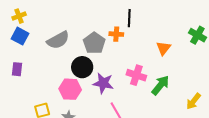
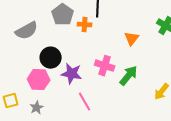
gray pentagon: (94, 43) -> (63, 15), moved

